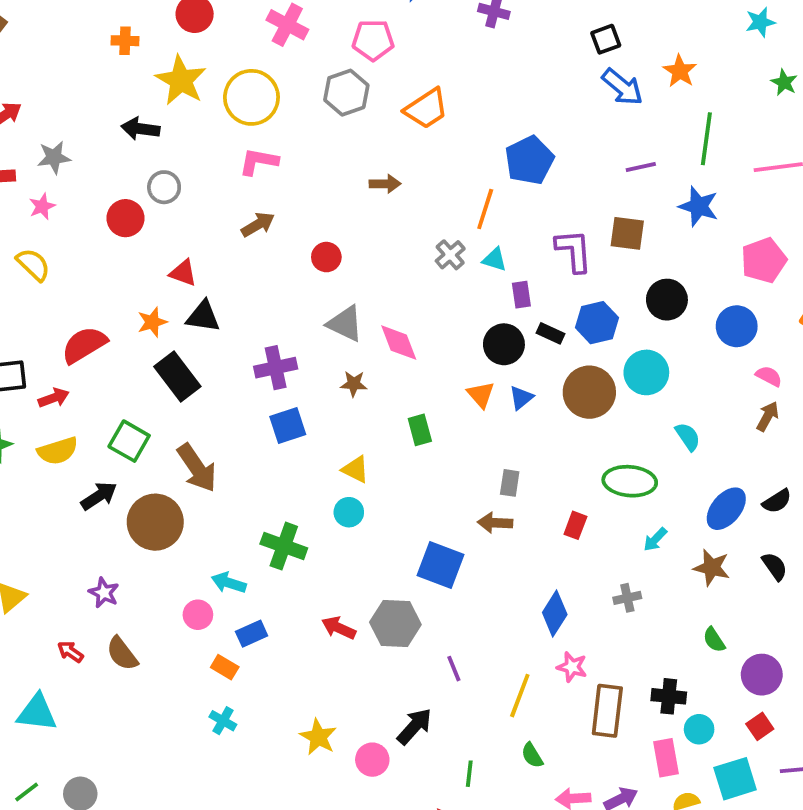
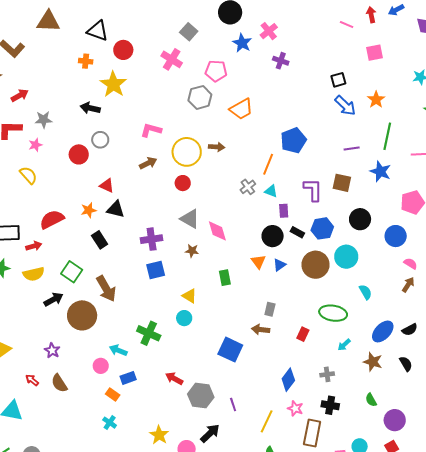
yellow circle: (251, 97) -> (187, 152), moved
black rectangle: (177, 377) -> (100, 240), size x0.7
gray hexagon: (395, 623) -> (201, 396), moved
black cross: (669, 696) -> (330, 405), moved

